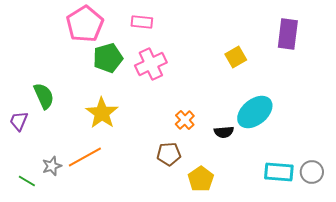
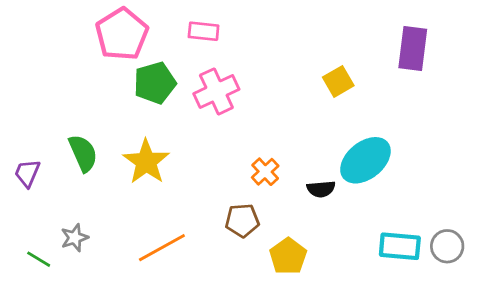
green semicircle: (44, 96) -> (83, 153), moved
orange line: (85, 157) -> (162, 248), moved

